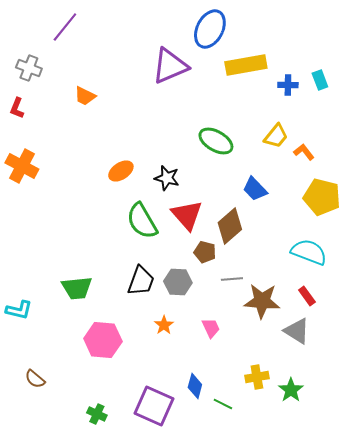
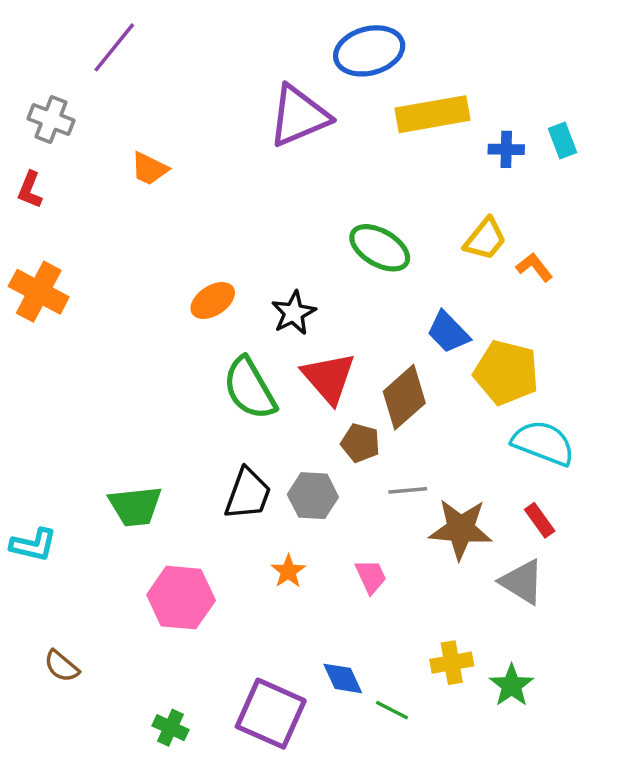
blue ellipse: (210, 29) -> (369, 51), turned 48
black star: (167, 178) -> (294, 313), turned 30
yellow pentagon: (322, 197) -> (506, 373), moved
blue diamond: (195, 386) -> (343, 678), turned -40

